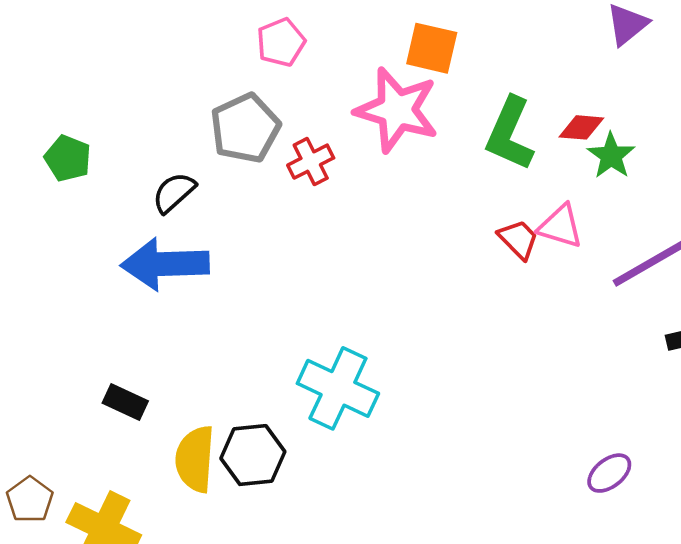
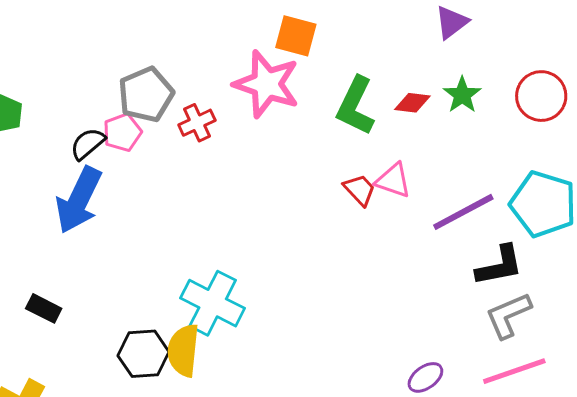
pink pentagon: (281, 42) -> (122, 132), moved
green star: (611, 156) -> (462, 95), moved
blue arrow: (165, 264) -> (79, 200), turned -64
yellow semicircle: (195, 459) -> (183, 350), moved

